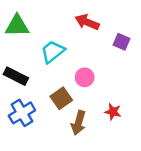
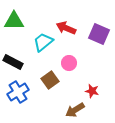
red arrow: (87, 22) -> (66, 28), moved
purple square: (121, 42) -> (99, 34), size x1.5
brown arrow: (78, 123) -> (75, 110), moved, turned 42

